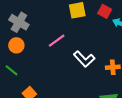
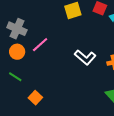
pink line: (57, 41) -> (40, 45), moved

